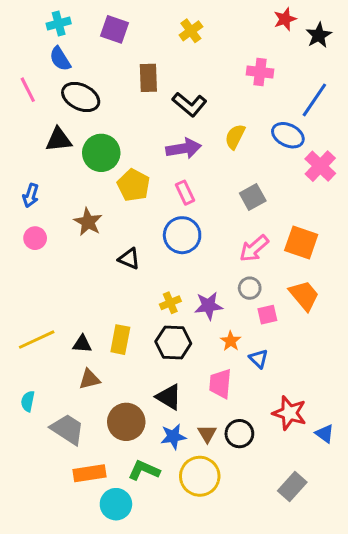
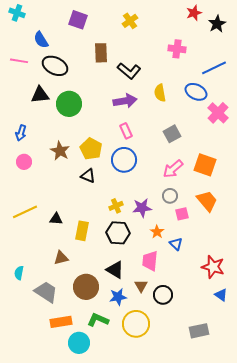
cyan cross: (59, 24) -> (17, 13), moved, turned 35
pink line: (28, 90) -> (19, 61), turned -54
blue line: (314, 100) -> (214, 68), turned 30
yellow semicircle: (235, 137) -> (160, 93), turned -36
yellow pentagon: (134, 185) -> (91, 149), moved
yellow line: (37, 340) -> (25, 212), moved
black triangle: (82, 344) -> (56, 219), moved
red star: (289, 413) -> (213, 267), moved
brown triangle: (207, 434) -> (141, 286), moved
gray rectangle: (292, 487) -> (199, 331), turned 36

